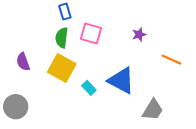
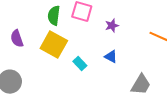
purple star: (139, 35) -> (112, 26), moved
blue triangle: (121, 81) -> (111, 57), size x0.5

